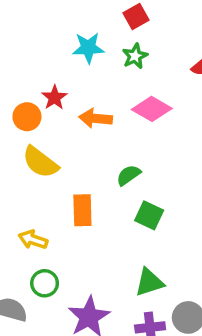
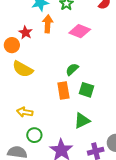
orange arrow: (96, 118) -> (48, 24), moved, turned 96
orange rectangle: (82, 210) -> (63, 90), moved
green triangle: (149, 282) -> (82, 121), moved

